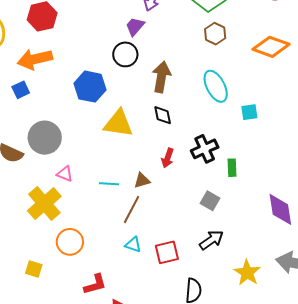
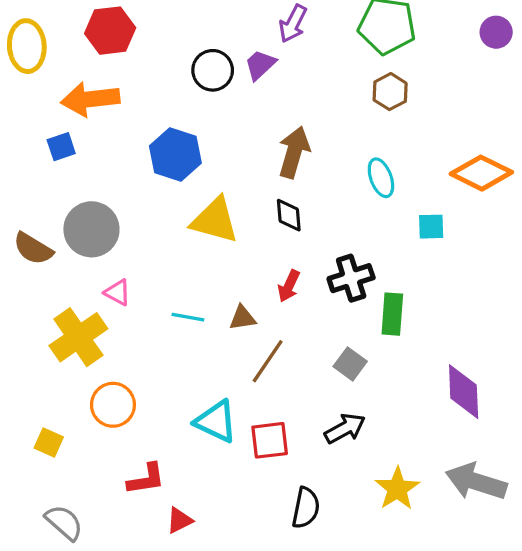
orange diamond: (271, 47) -> (481, 173), moved
black circle: (125, 54) -> (213, 70), moved
cyan ellipse: (216, 86) -> (381, 178), size x0.7
green rectangle: (232, 168) -> (392, 314), size x1.4
brown line: (131, 210) -> (268, 361), moved
cyan triangle: (133, 245) -> (216, 421), size x1.6

